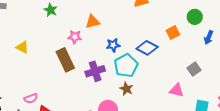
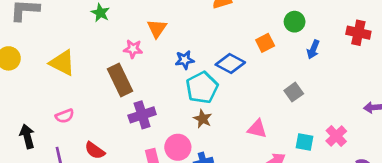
orange triangle: (93, 22) -> (157, 28), turned -42
yellow triangle: (22, 47) -> (62, 63), size x1.5
purple cross: (95, 71) -> (142, 115), moved
pink triangle: (177, 90) -> (257, 129), moved
pink semicircle: (31, 98) -> (65, 116), moved

